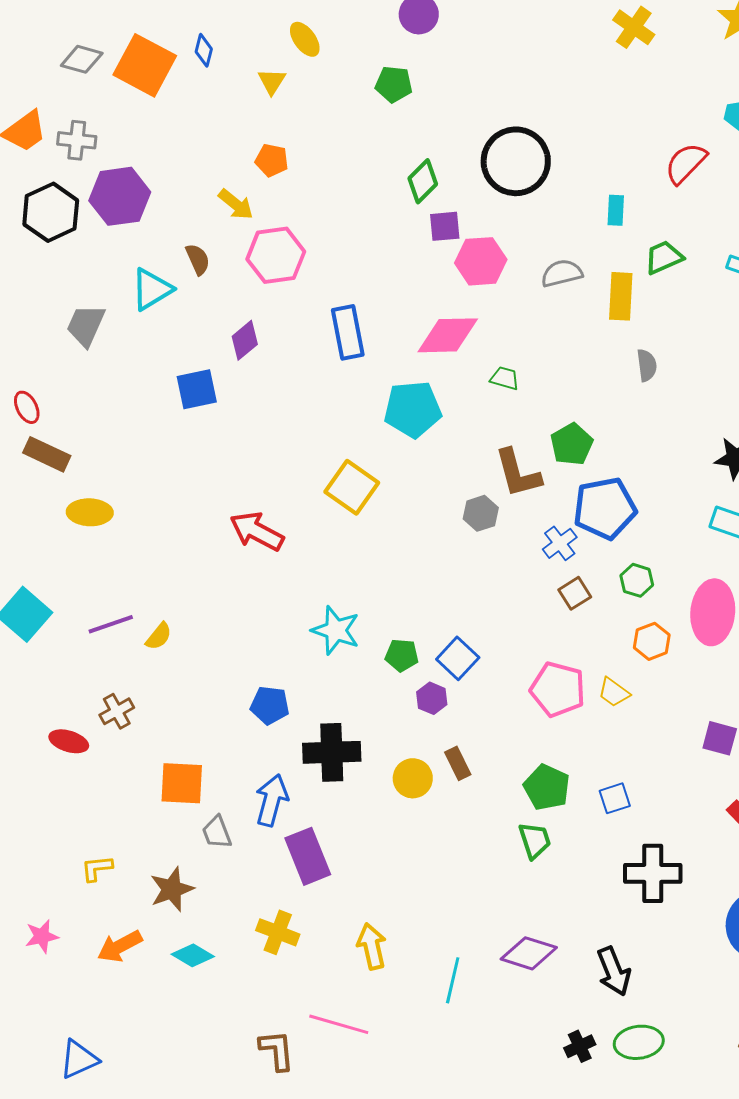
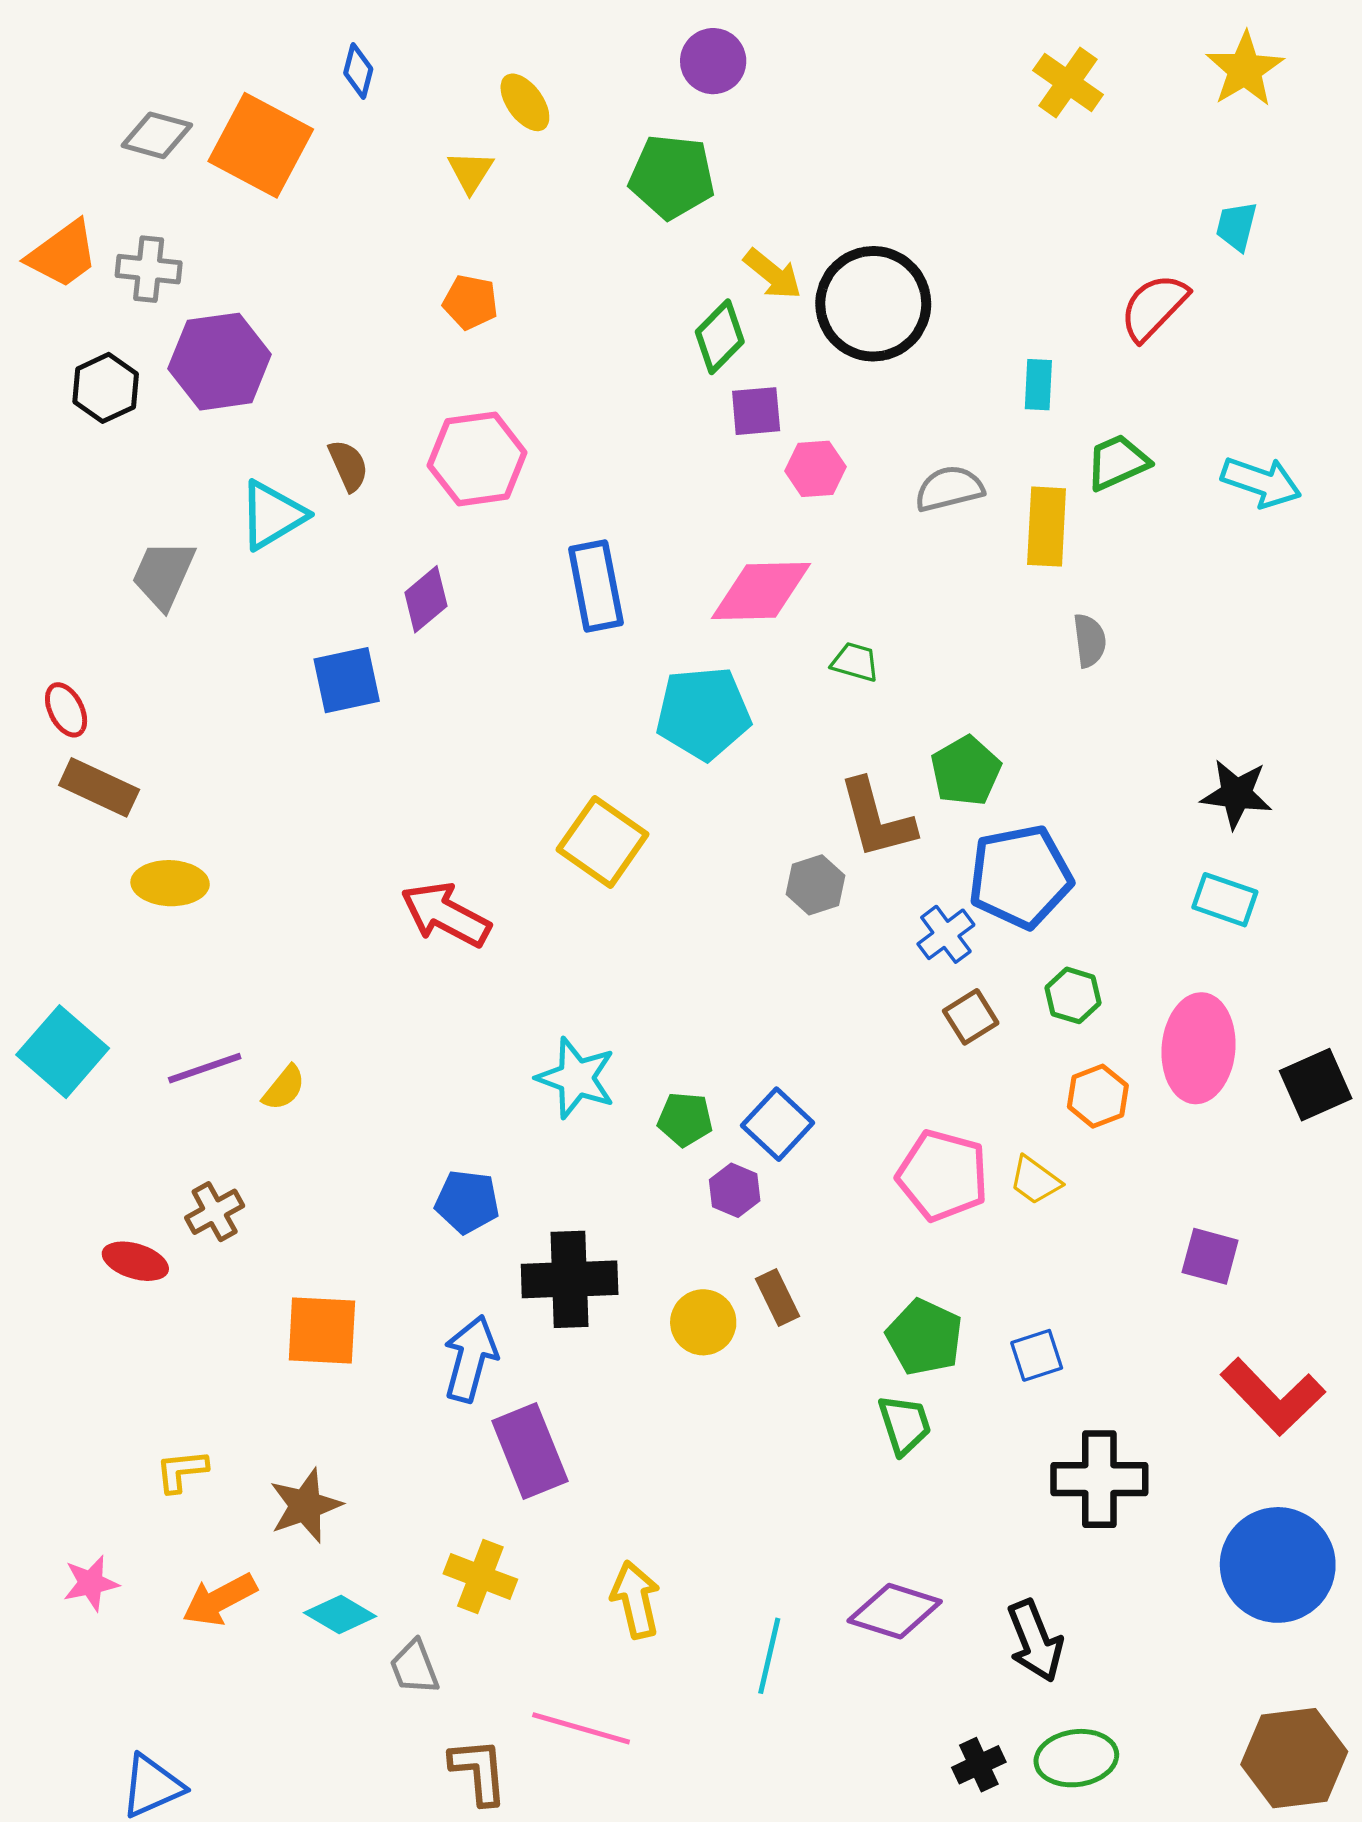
blue diamond: (204, 50) -> (358, 71), moved
green pentagon: (394, 84) -> (672, 177), size x1.4
yellow arrow: (236, 204) -> (773, 274), moved
black hexagon: (51, 212) -> (106, 388), size x0.7
pink hexagon: (481, 261) -> (815, 469), size x0.7
gray trapezoid: (217, 832) -> (414, 1667), moved

